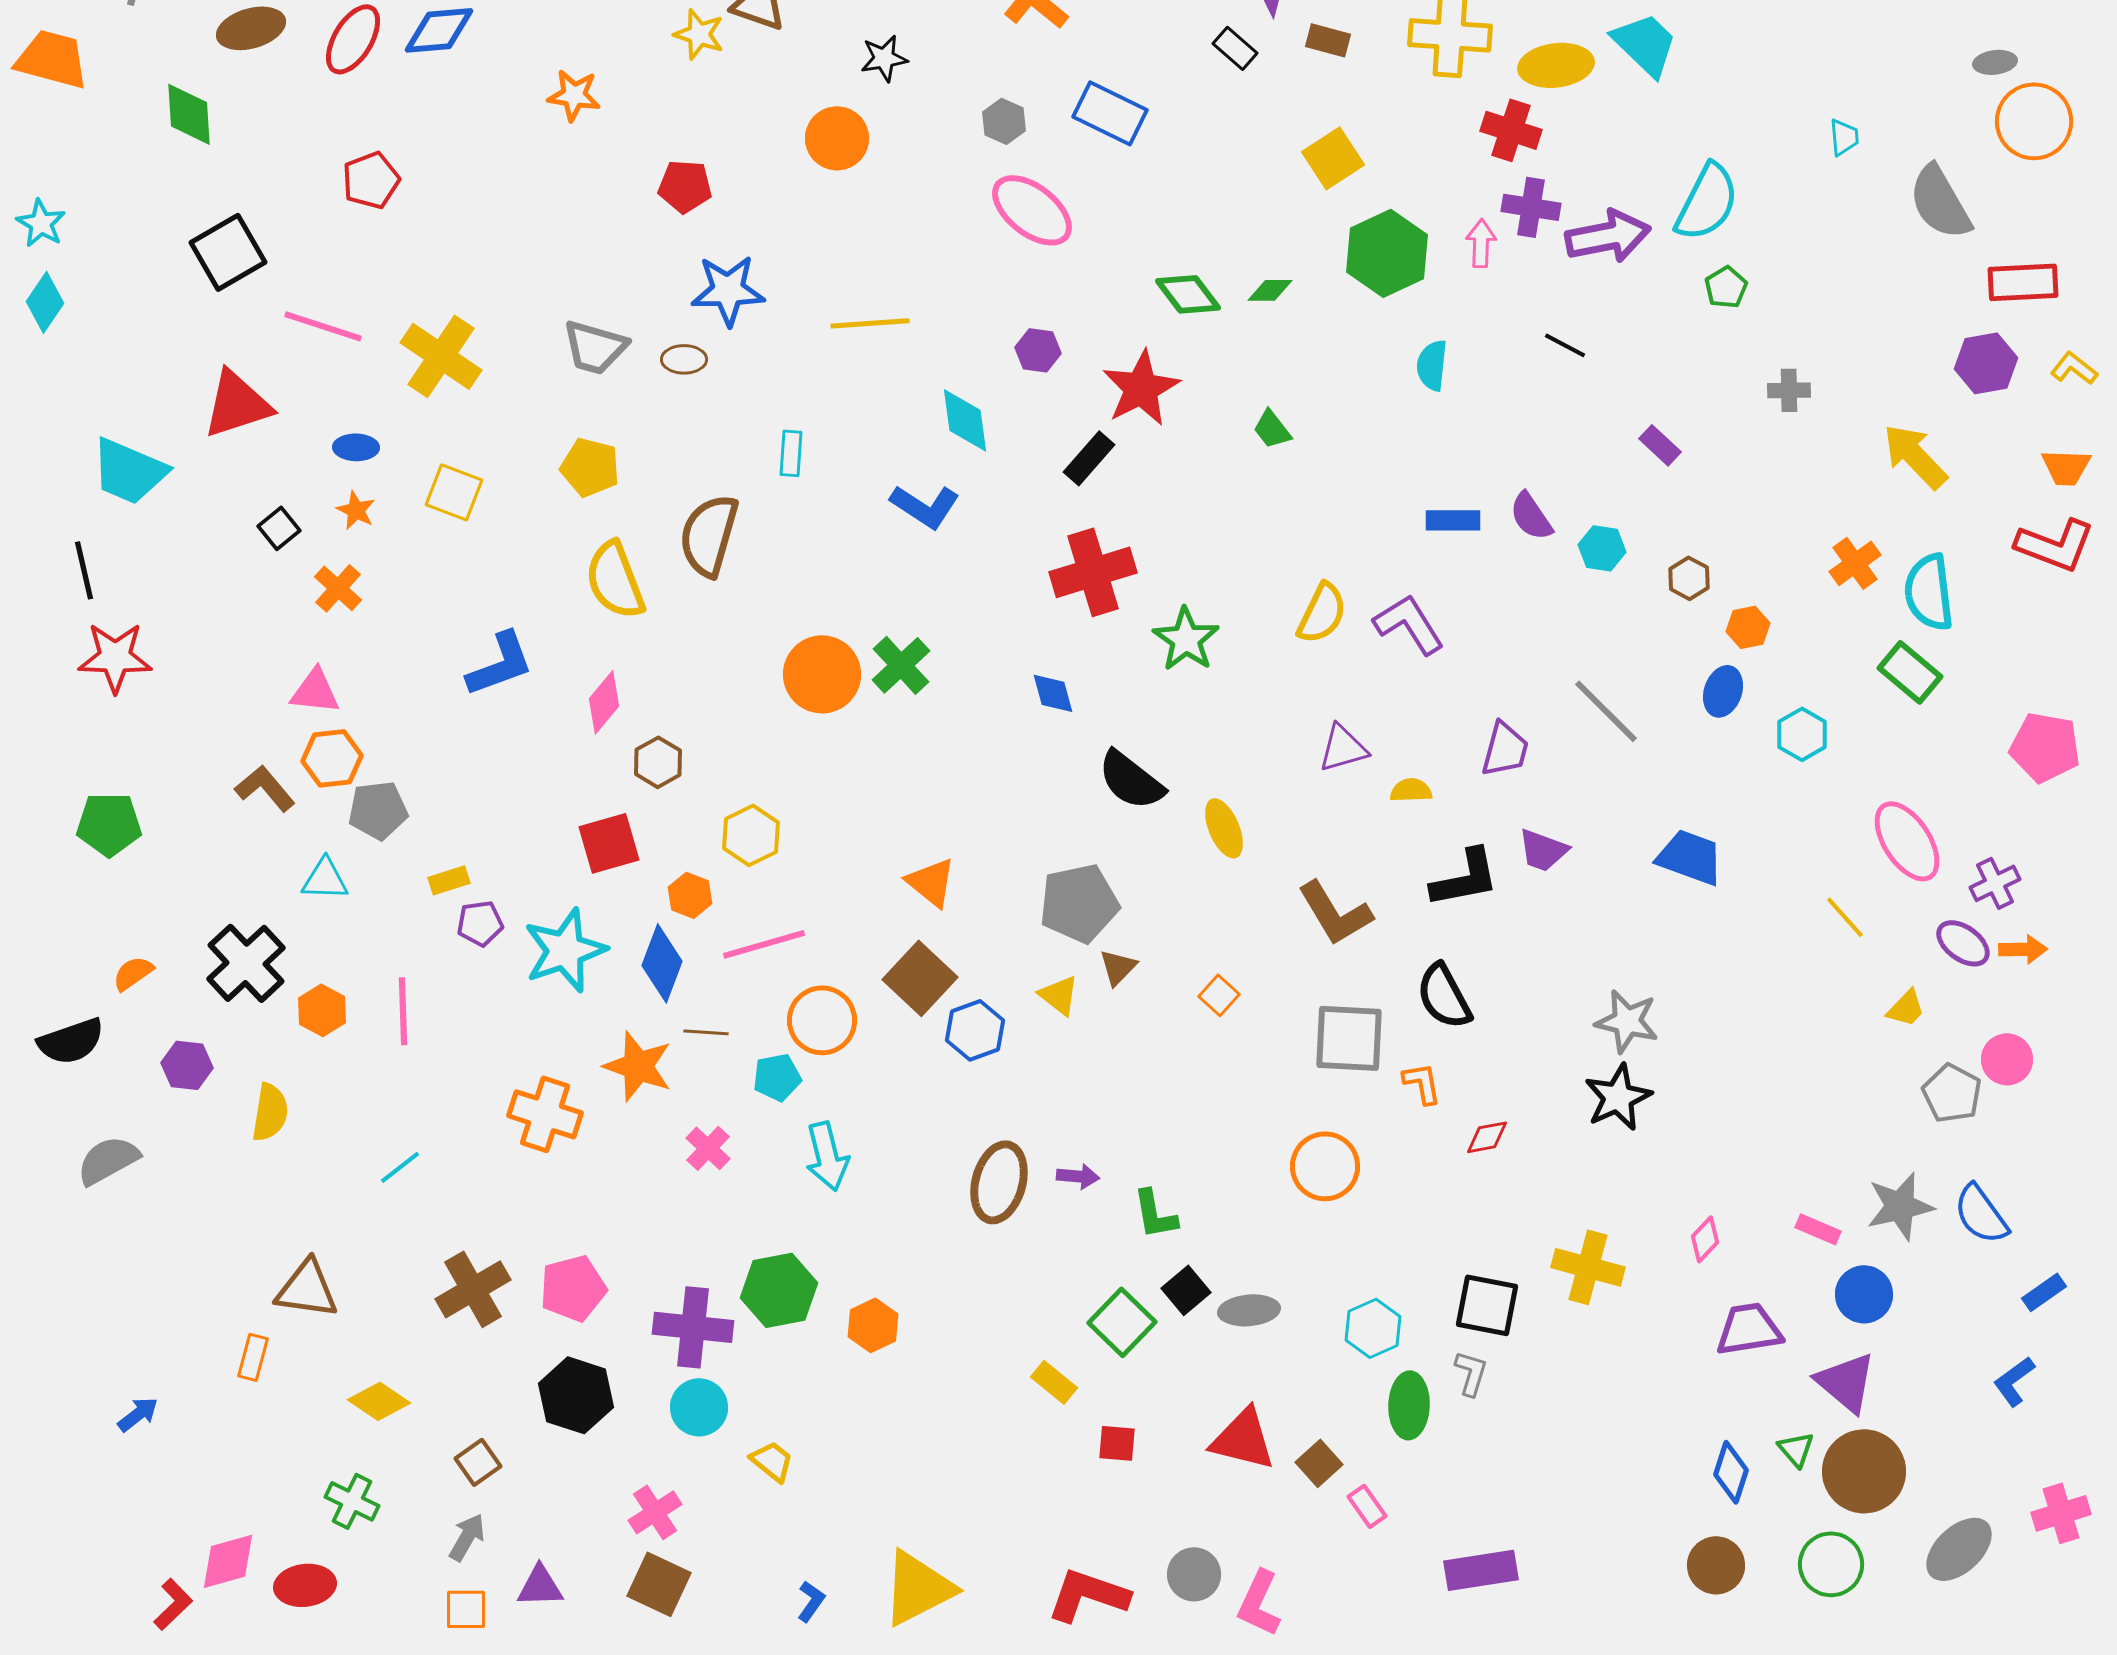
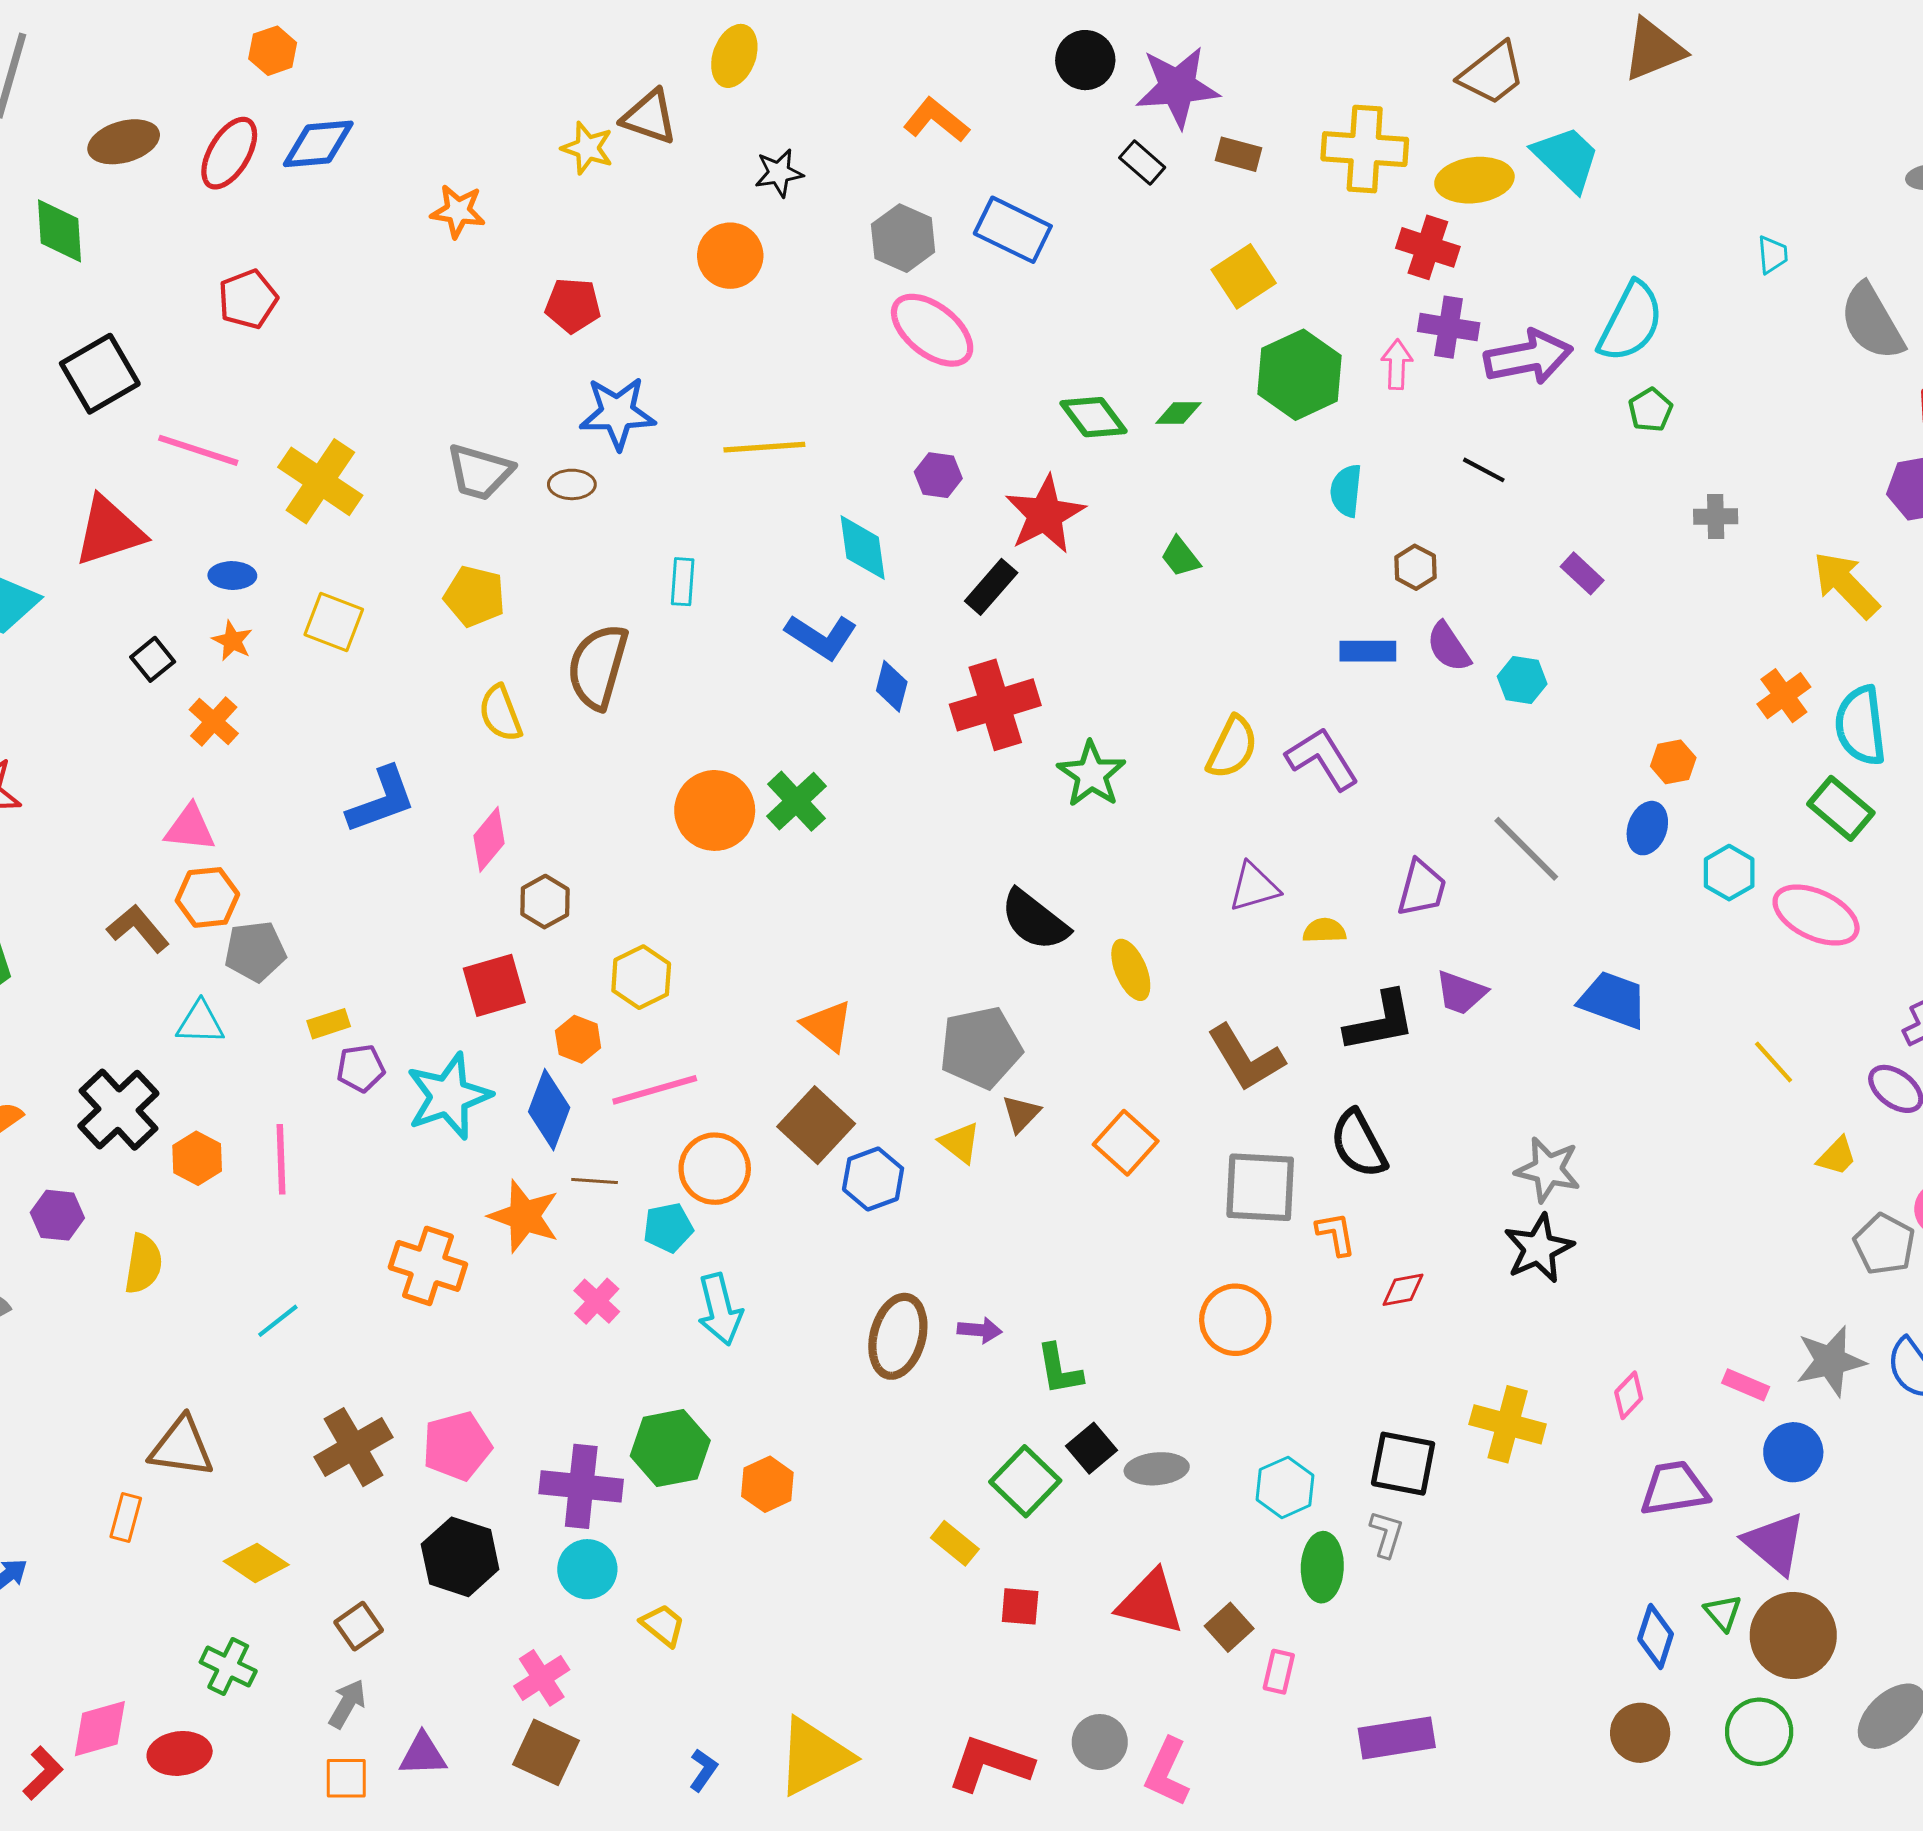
gray hexagon: (1004, 121) -> (903, 238), size x1.4
brown hexagon: (1689, 578) -> (1415, 567), moved
yellow semicircle: (615, 580) -> (500, 713), size x0.7
blue diamond: (1053, 693) -> (892, 686), moved, turned 30
pink ellipse: (1907, 841) -> (1816, 915), moved, turned -32
orange square: (1219, 995) -> (1126, 1143), size x1.5
pink rectangle: (1367, 1506) -> (1279, 1672), turned 48

